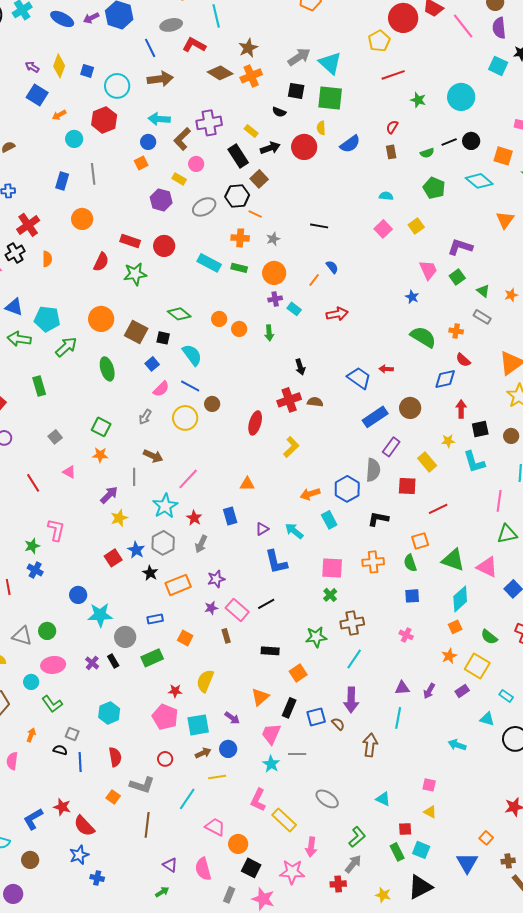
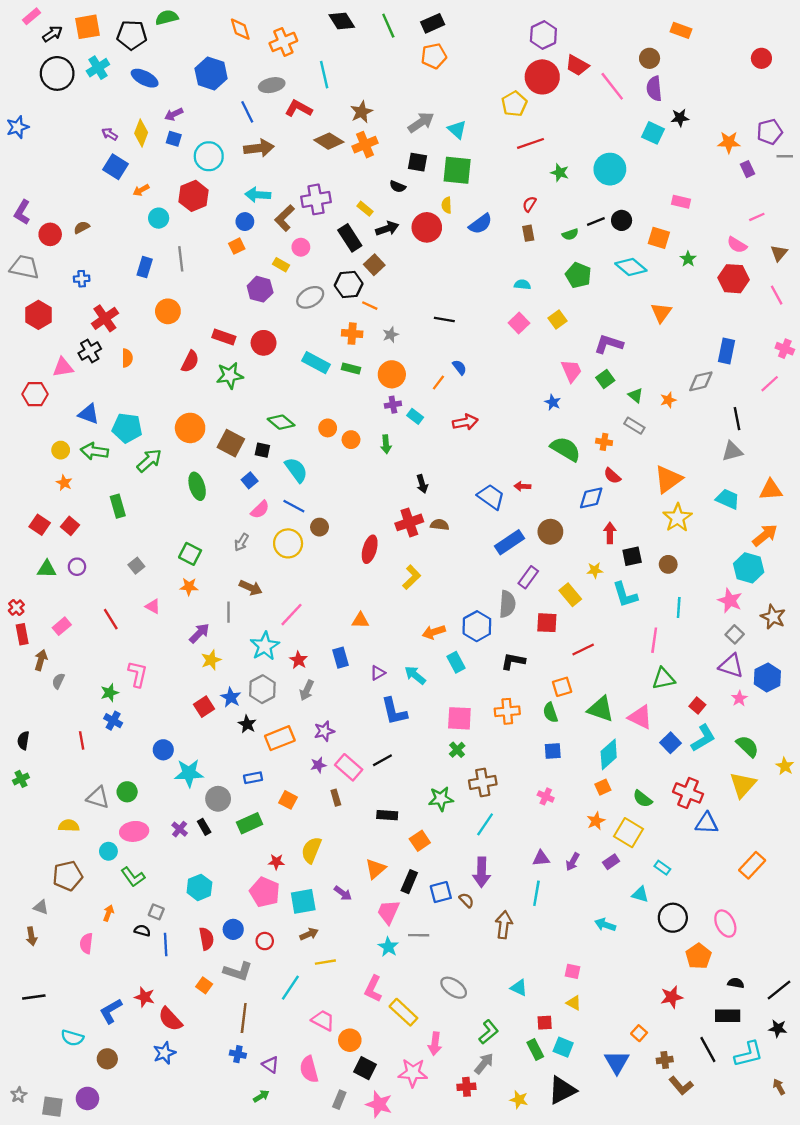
purple arrow: (91, 18) -> (174, 114), moved
cyan triangle: (330, 63) -> (457, 129), size x0.7
blue circle: (228, 749) -> (233, 929), moved
blue cross: (97, 878) -> (238, 1054), moved

